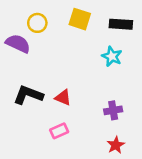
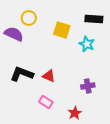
yellow square: (80, 19) -> (62, 30), moved
pink rectangle: (59, 131) -> (46, 102), turned 56
red star: (116, 145) -> (75, 113), moved

